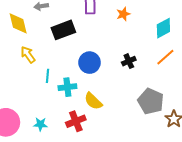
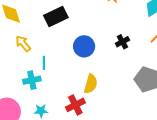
cyan cross: (67, 87) -> (32, 80), moved
yellow semicircle: (93, 101) -> (91, 84), turned -114

